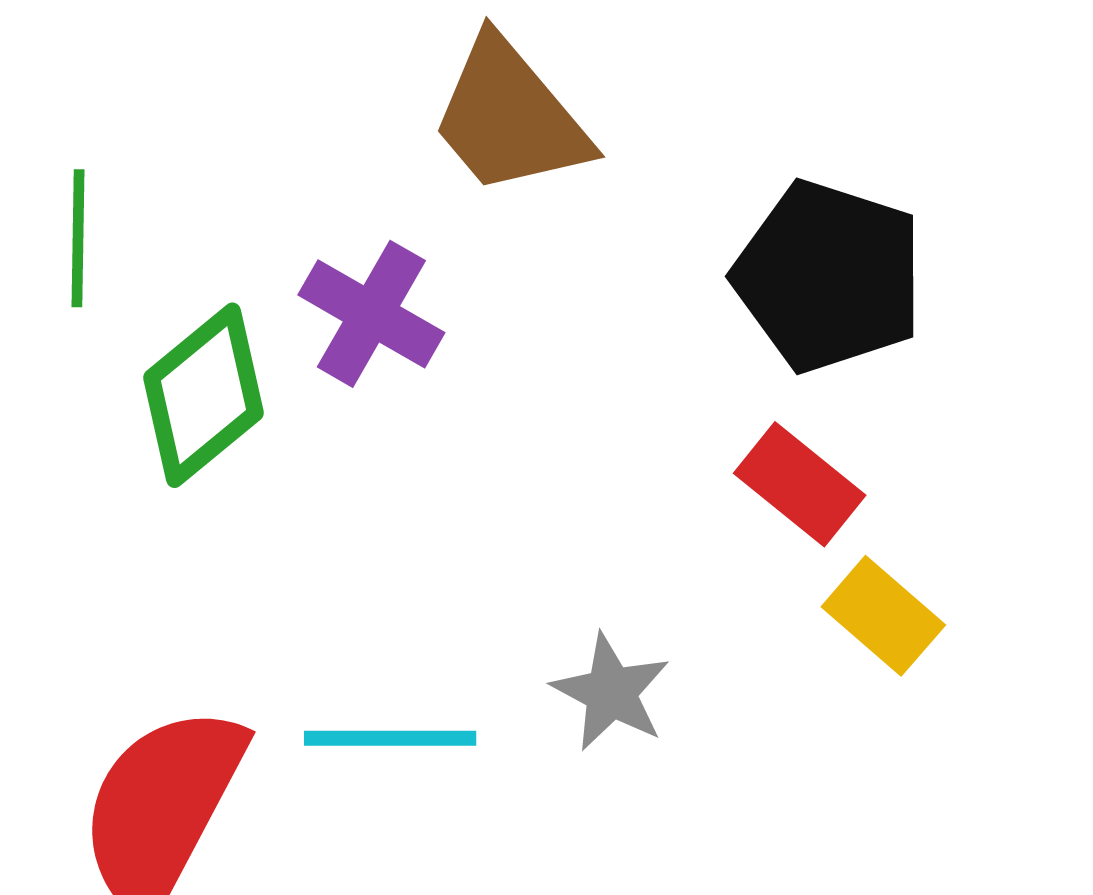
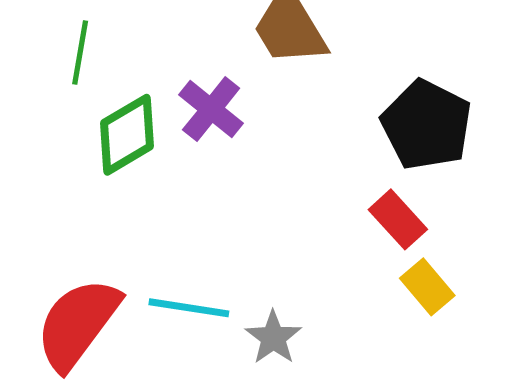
gray star: (611, 692) -> (273, 338), moved

